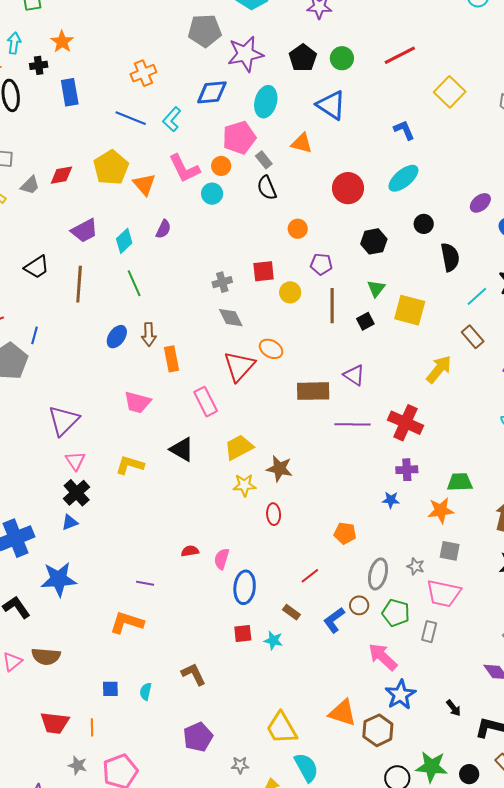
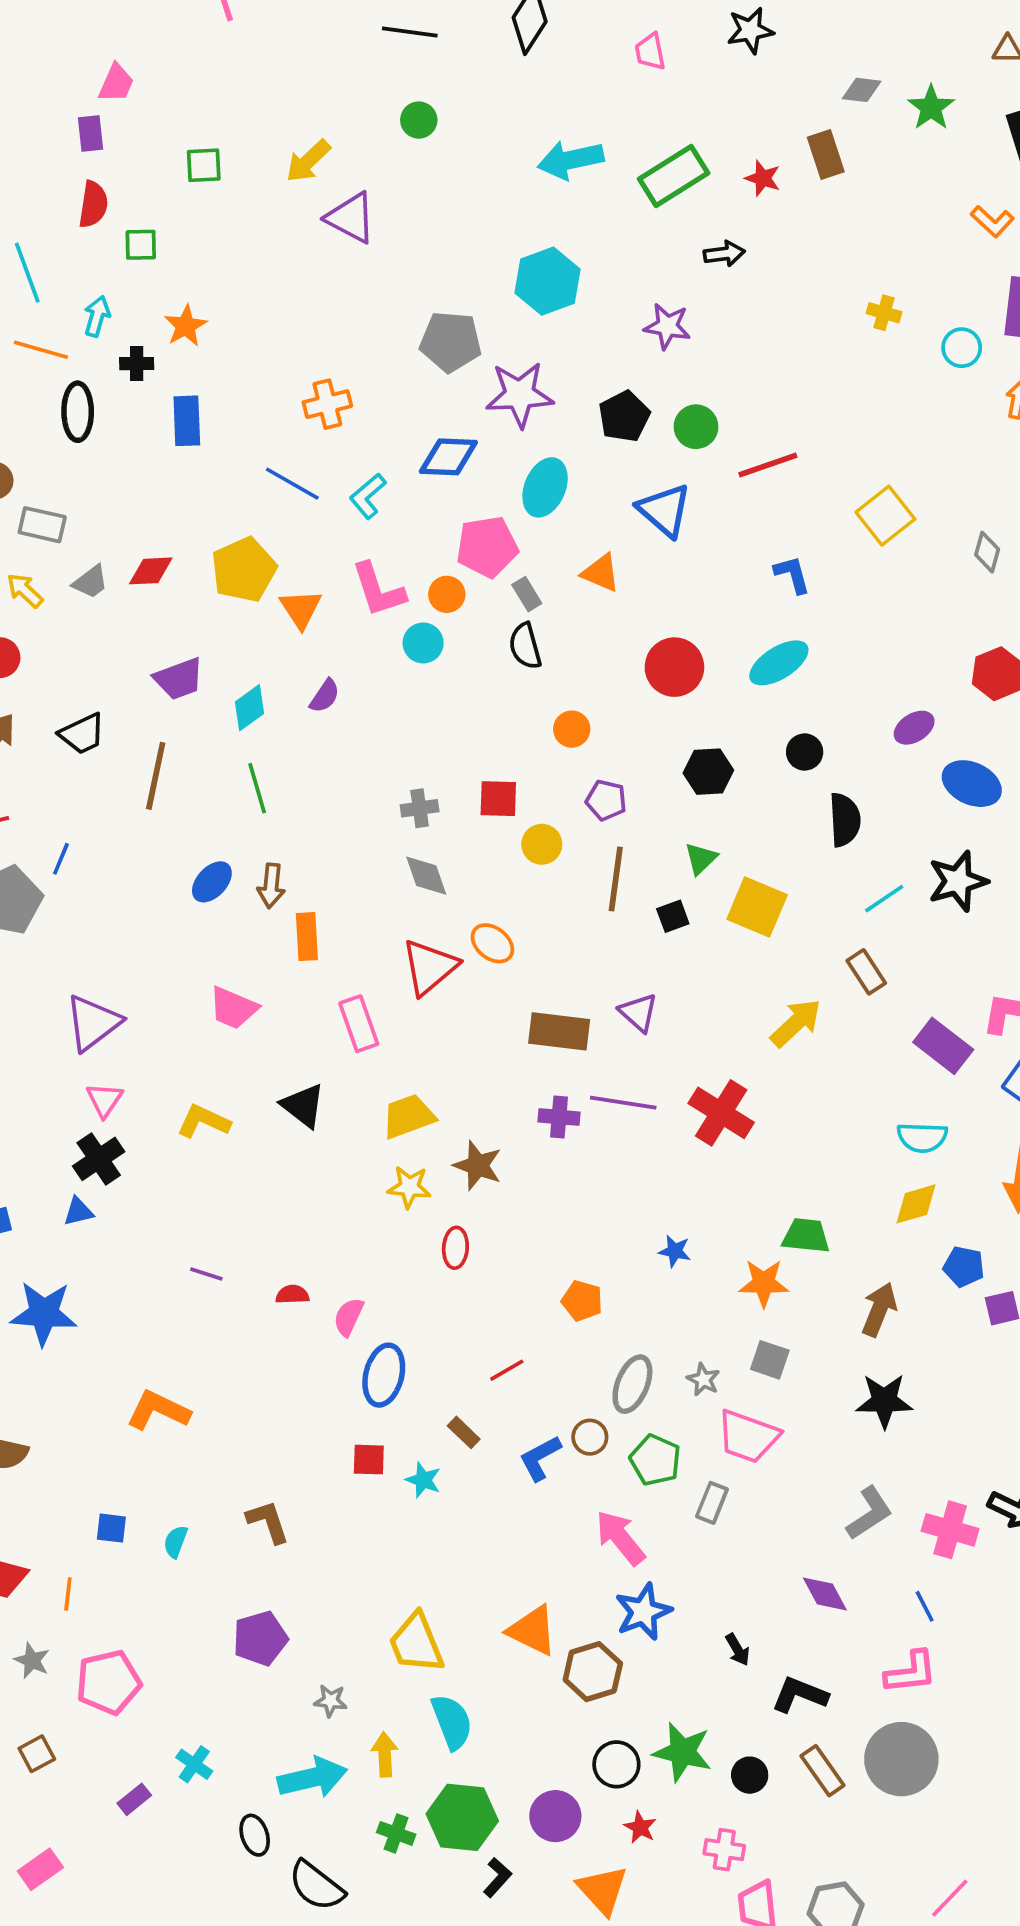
red line: (400, 55) -> (768, 465), moved
purple cross: (407, 470) -> (559, 1117), moved
purple line: (145, 583) -> (206, 1274), moved

